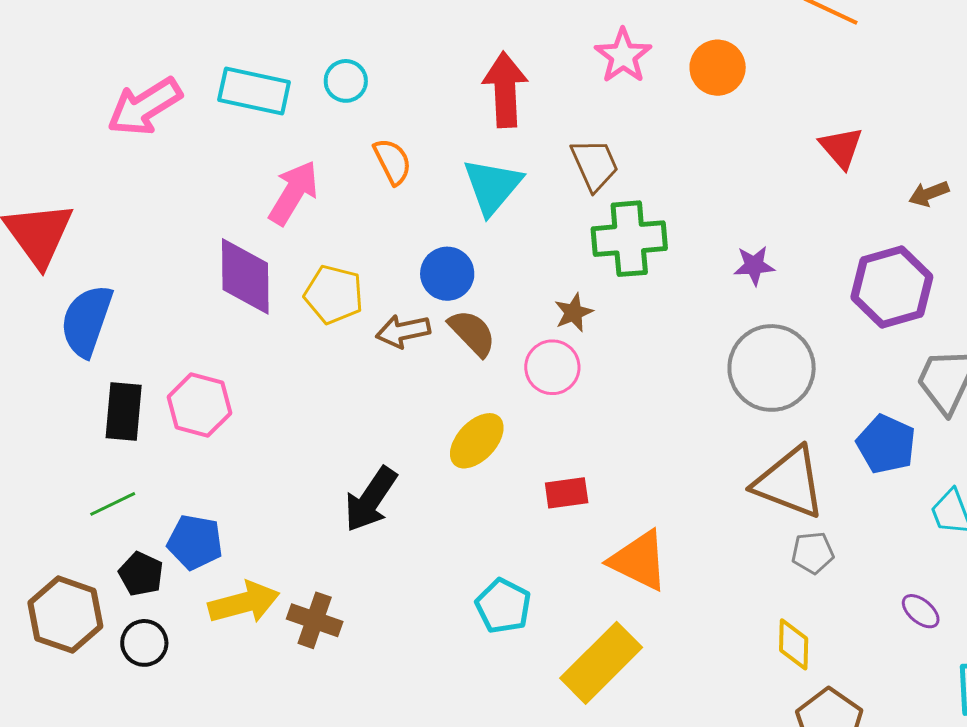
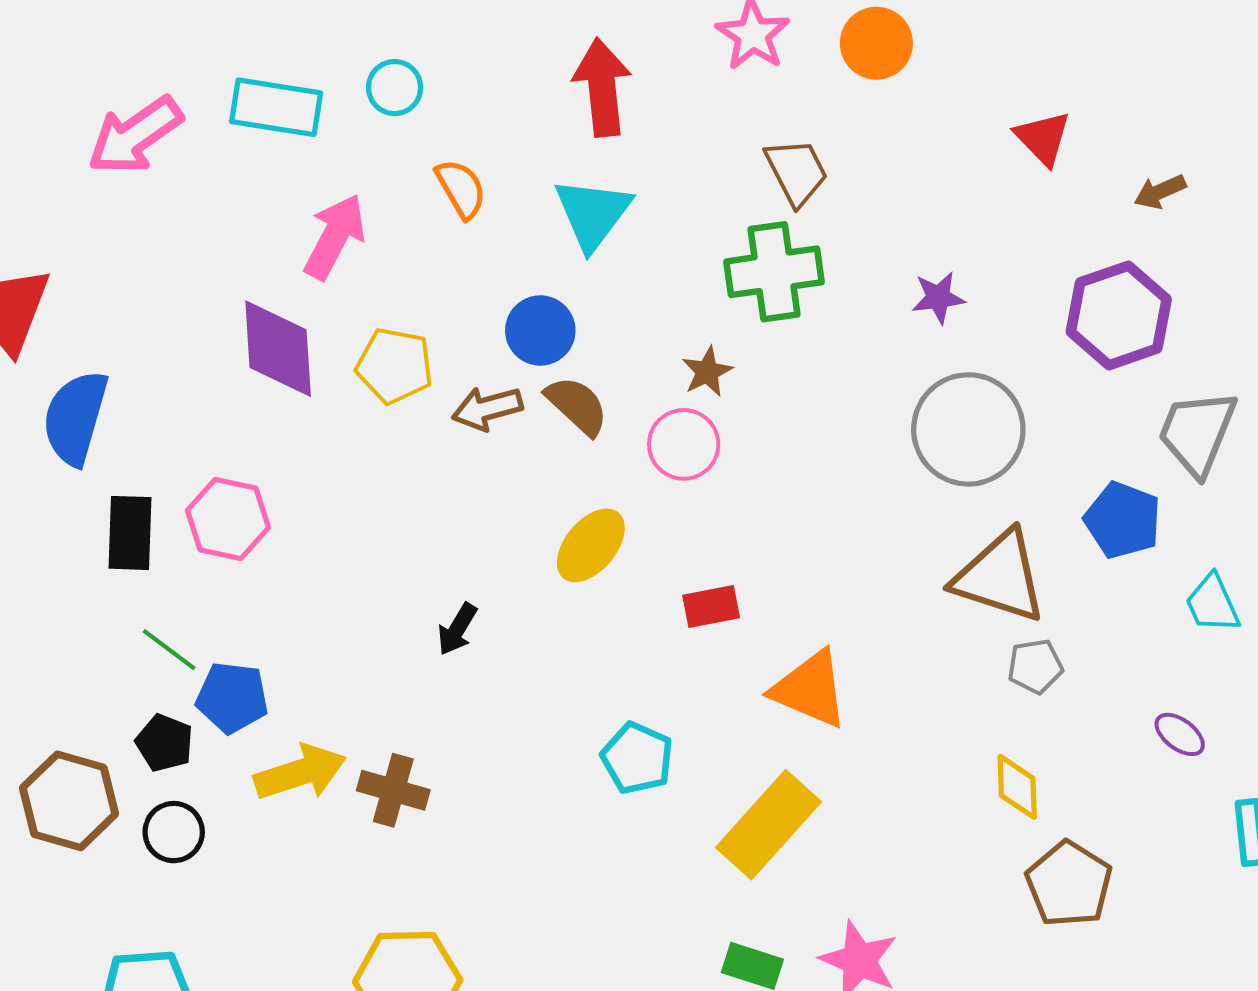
brown trapezoid: (595, 165) -> (796, 172), moved
black arrow: (371, 499) -> (457, 629), size x0.6
green line: (113, 504) -> (169, 650), moved, turned 66

